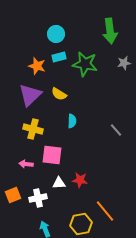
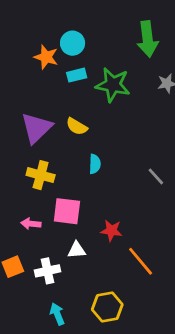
orange star: (37, 66) -> (46, 57), moved
red star: (80, 180) -> (111, 231), moved
orange line: (105, 211) -> (141, 261), moved

